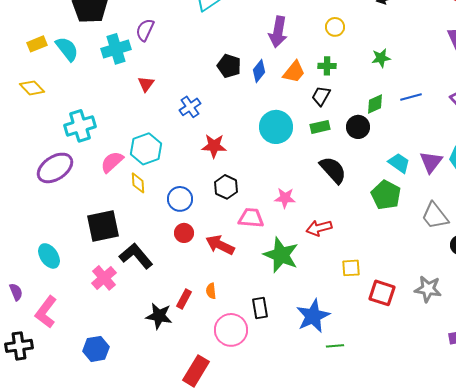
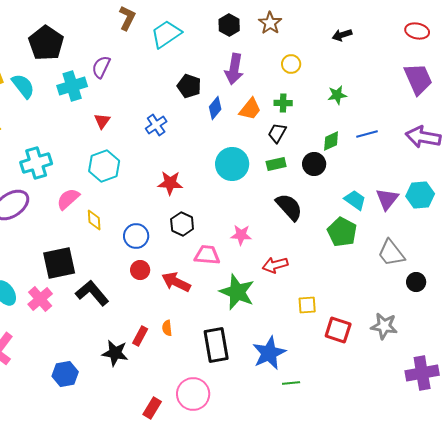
black pentagon: (229, 66) -> (189, 86), moved
blue cross: (190, 107) -> (156, 125), moved
cyan hexagon: (146, 149) -> (104, 166), moved
pink cross: (104, 278) -> (40, 299), moved
black rectangle: (260, 308) -> (216, 345), size x1.6
pink circle: (231, 330) -> (193, 394), moved
blue hexagon: (96, 349) -> (65, 374), moved
red rectangle: (196, 371) -> (152, 408), size x0.7

